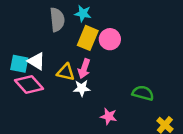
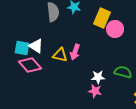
yellow rectangle: (88, 38) -> (102, 18), moved
pink circle: (110, 39) -> (115, 29), moved
white star: (82, 88) -> (98, 77), moved

